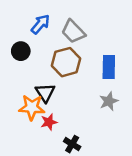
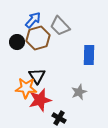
brown hexagon: (66, 62) -> (38, 38), moved
gray star: (109, 101) -> (79, 92), moved
red star: (49, 122) -> (40, 100), size x1.6

